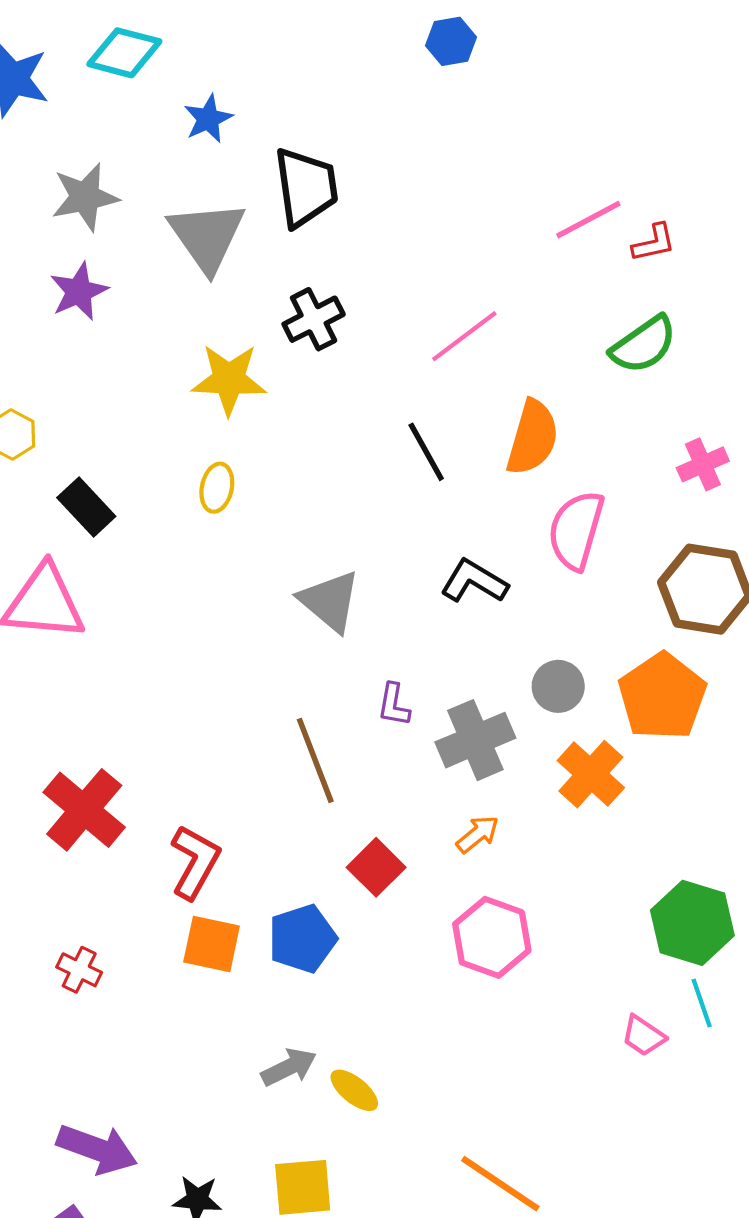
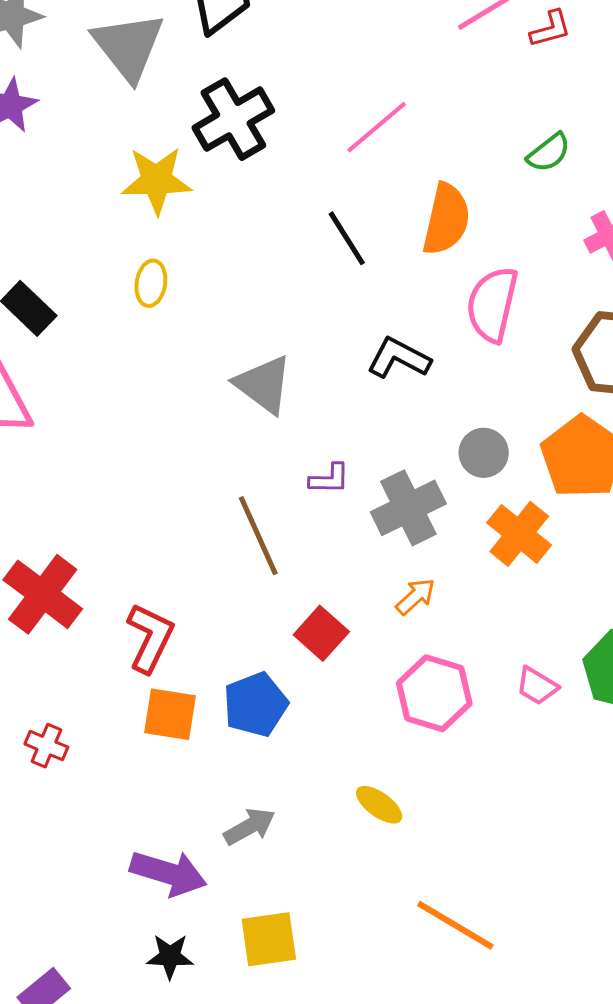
black cross: (314, 319) -> (233, 119), size x1.4
green semicircle: (644, 345) -> (549, 153), moved, size x0.7
purple L-shape: (394, 705) -> (329, 479), turned -96
pink trapezoid: (643, 1036) -> (537, 686), moved
yellow ellipse: (354, 1090) -> (379, 805), moved
purple arrow: (97, 1149) -> (168, 873), moved

